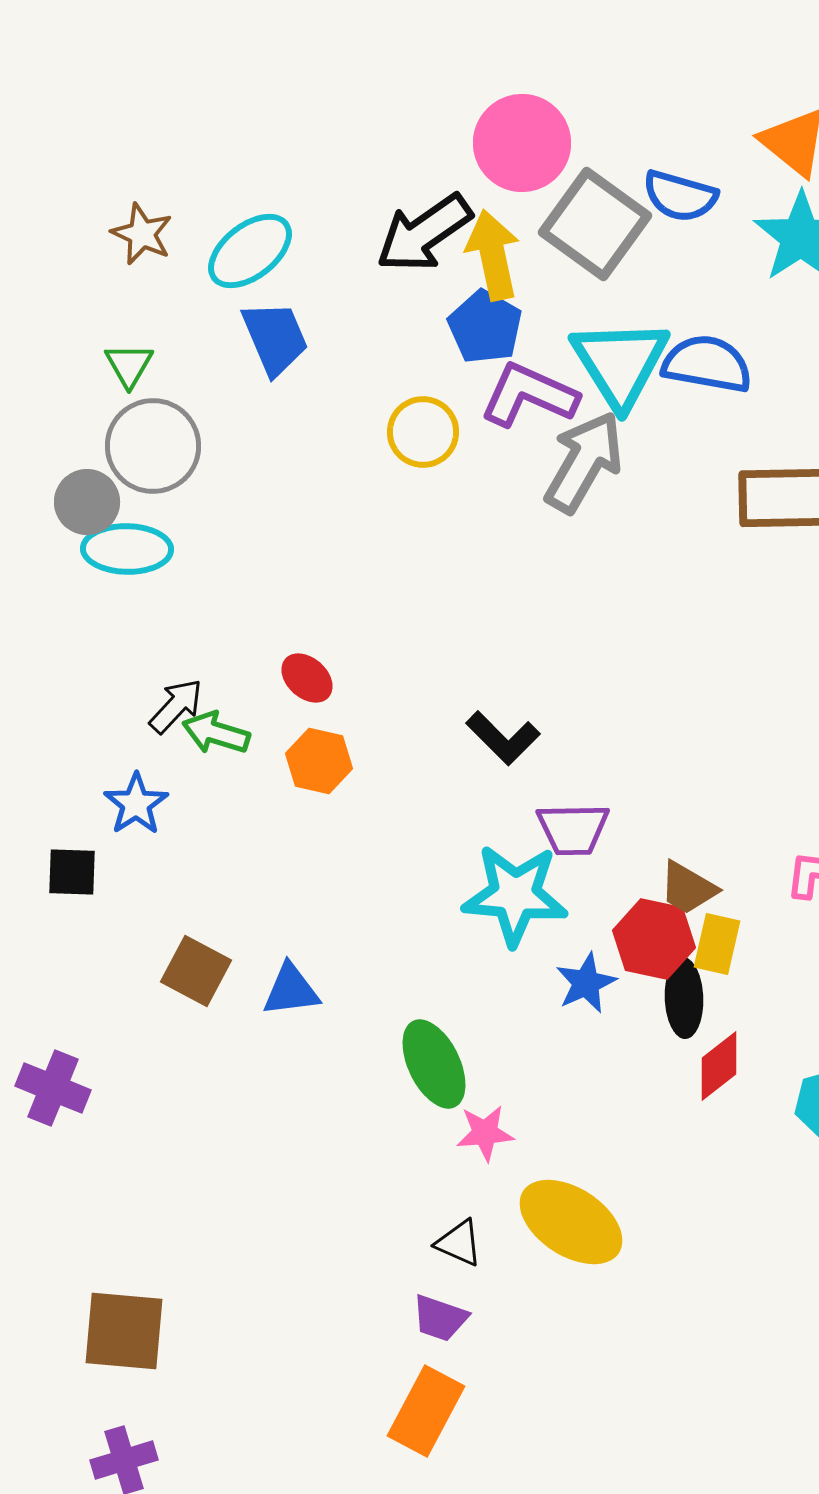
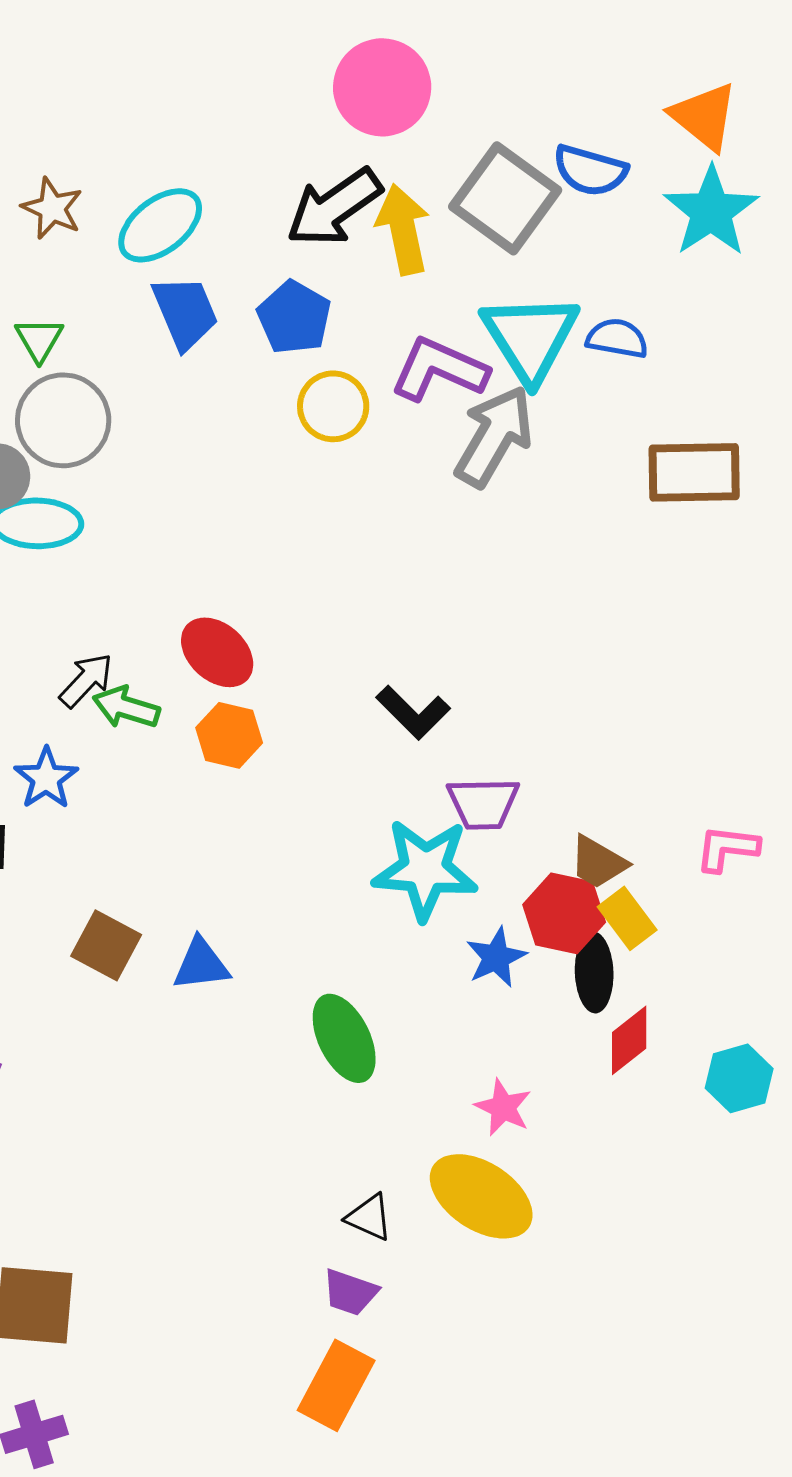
pink circle: (522, 143) -> (382, 87), moved
blue pentagon: (485, 327) -> (294, 317), moved
blue semicircle: (707, 364) -> (617, 338), size x0.7
red ellipse: (307, 678) -> (217, 652), size x1.4
yellow rectangle: (717, 944) -> (627, 918), turned -50
pink star: (485, 1133) -> (503, 1107), moved, turned 30

